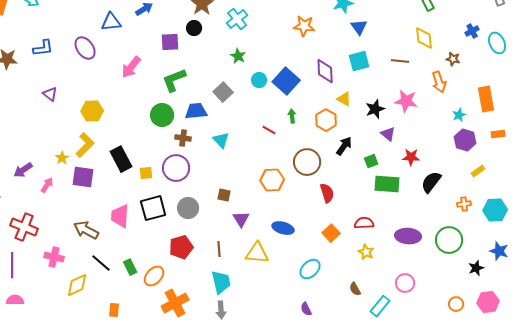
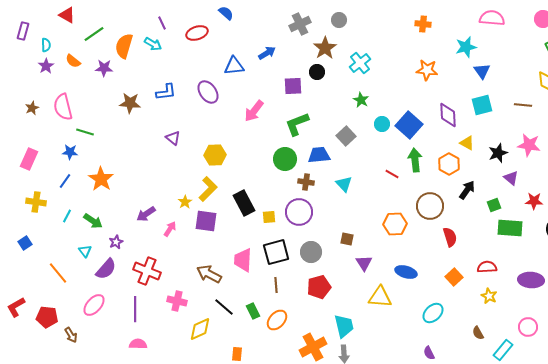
green arrow: (292, 116) -> (415, 160), size x1.6
red pentagon: (181, 247) -> (319, 287), moved
brown line: (219, 249) -> (276, 285), moved
orange cross: (175, 303) -> (313, 347), moved

